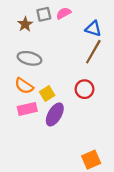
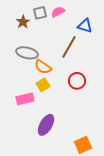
brown line: (93, 52) -> (69, 47), moved
orange semicircle: (24, 86) -> (43, 67), moved
purple ellipse: (55, 114) -> (46, 125), moved

